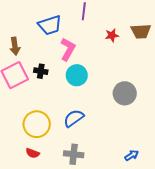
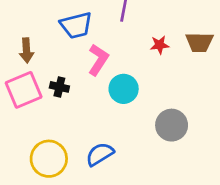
cyan circle: (77, 75) -> (124, 89), moved

